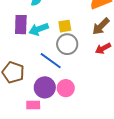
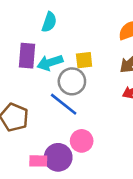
gray circle: (67, 44) -> (72, 81), moved
purple circle: (45, 87) -> (58, 157), moved

